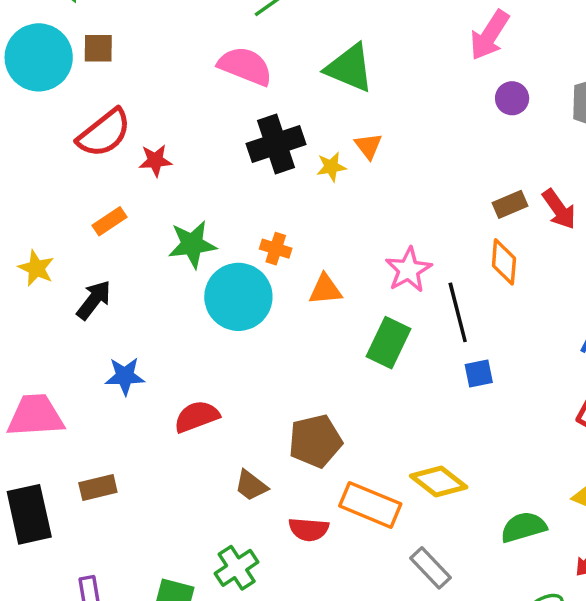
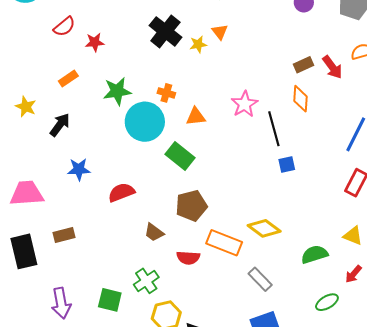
red semicircle: (104, 133) -> (64, 27), size x0.7
black cross: (276, 144) -> (165, 31), turned -32
green rectangle: (388, 343) -> (180, 156), moved, turned -76

